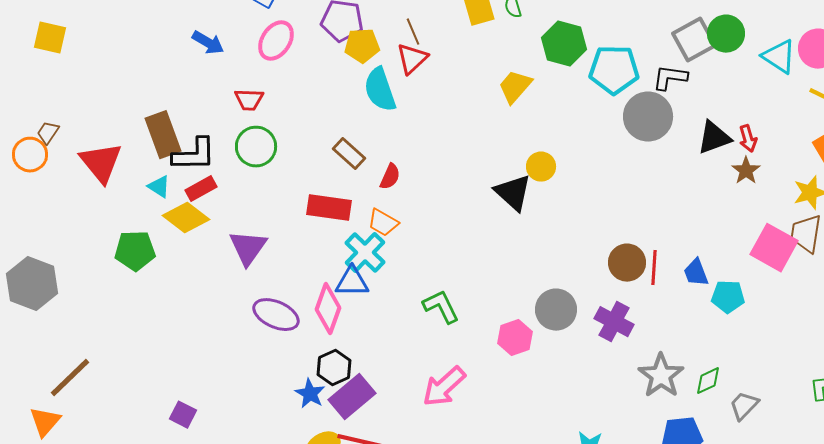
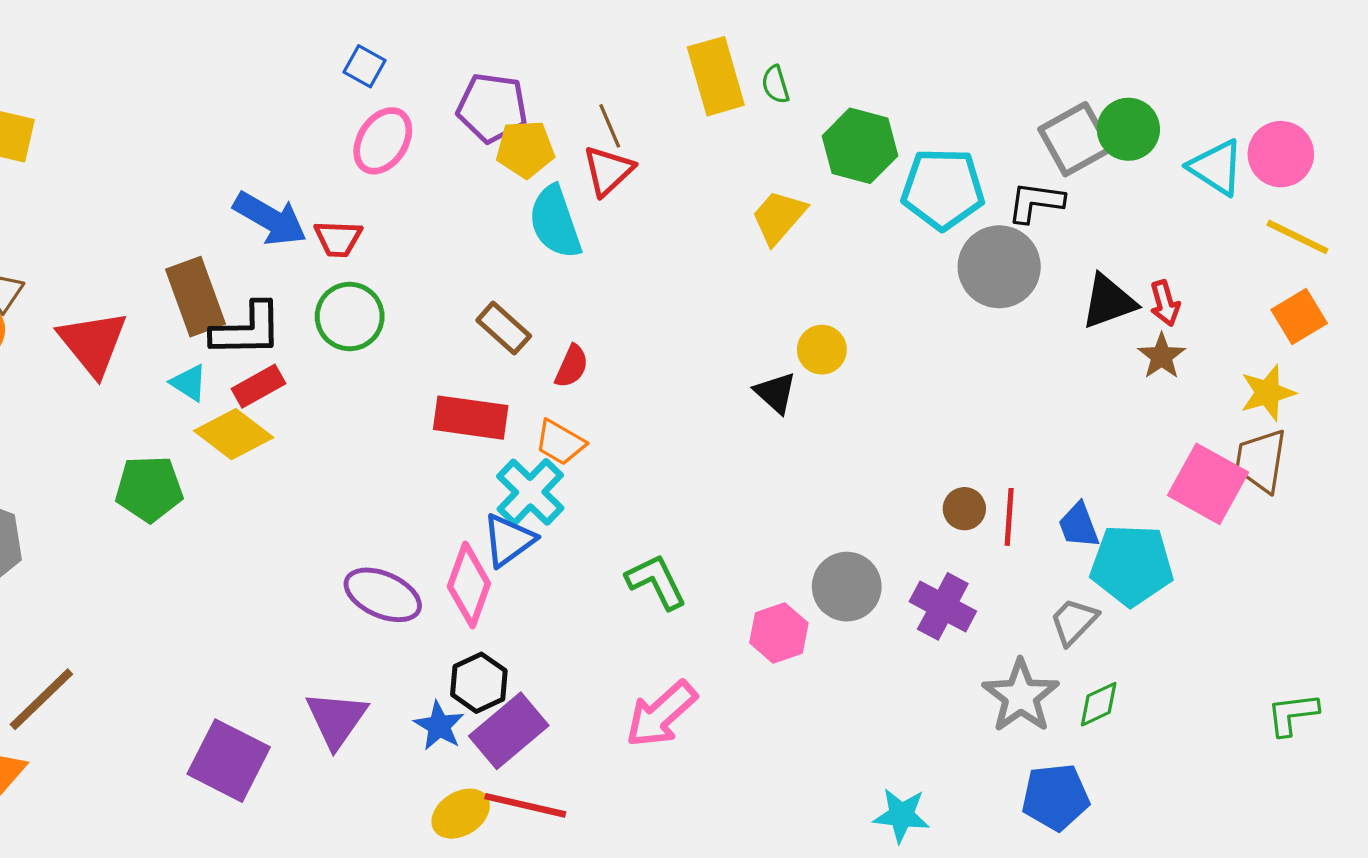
blue arrow: (208, 43) -> (270, 219), moved, size x1.4
black triangle: (513, 193) -> (775, 393), size x0.7
purple triangle: (248, 248) -> (336, 719), moved
brown circle: (627, 263) -> (964, 509), size x0.7
blue triangle: (352, 282) -> (509, 540), turned -36
cyan pentagon: (728, 297) -> (1132, 565), size x1.5
gray trapezoid: (744, 406) -> (1074, 621), moved
purple square: (183, 415) -> (229, 761), size x1.8

